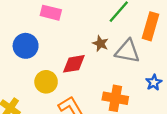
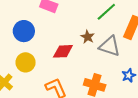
yellow circle: (46, 82) -> (26, 62), moved

